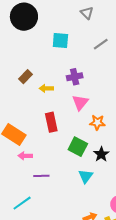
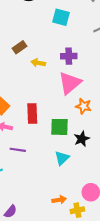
pink triangle: (80, 102) -> (70, 83), size x1.4
red rectangle: (51, 122) -> (32, 113), moved
green square: (78, 147) -> (59, 127), turned -36

